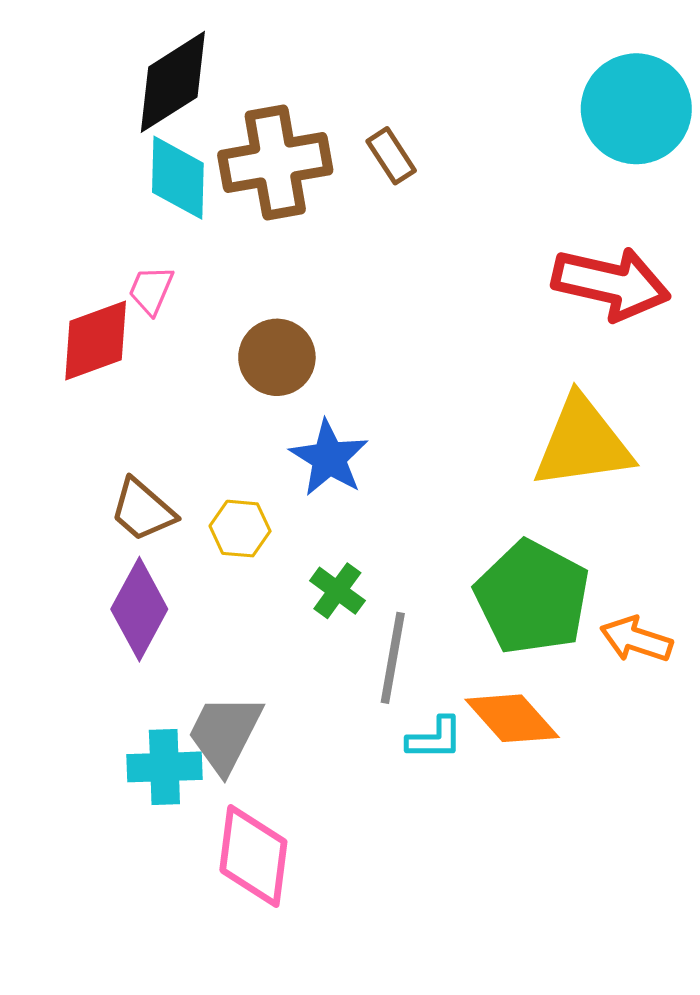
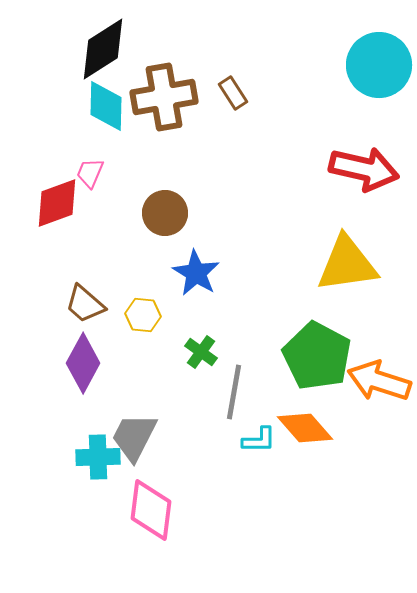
orange arrow: (636, 639) -> (379, 381), size x1.5

